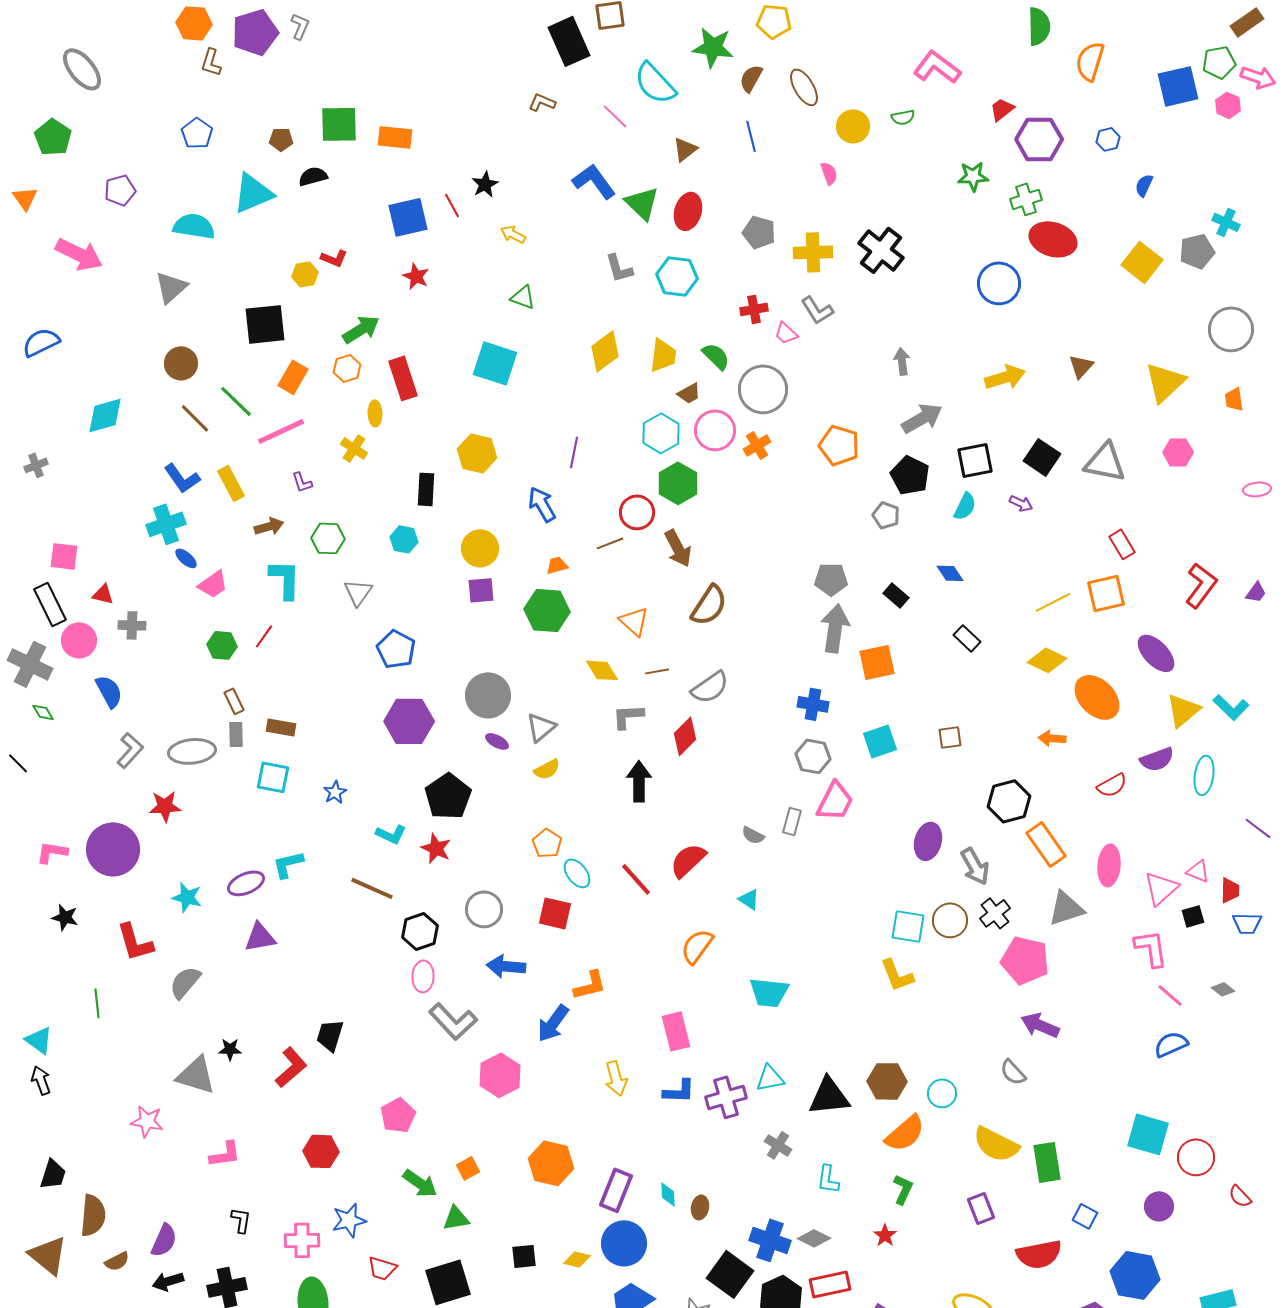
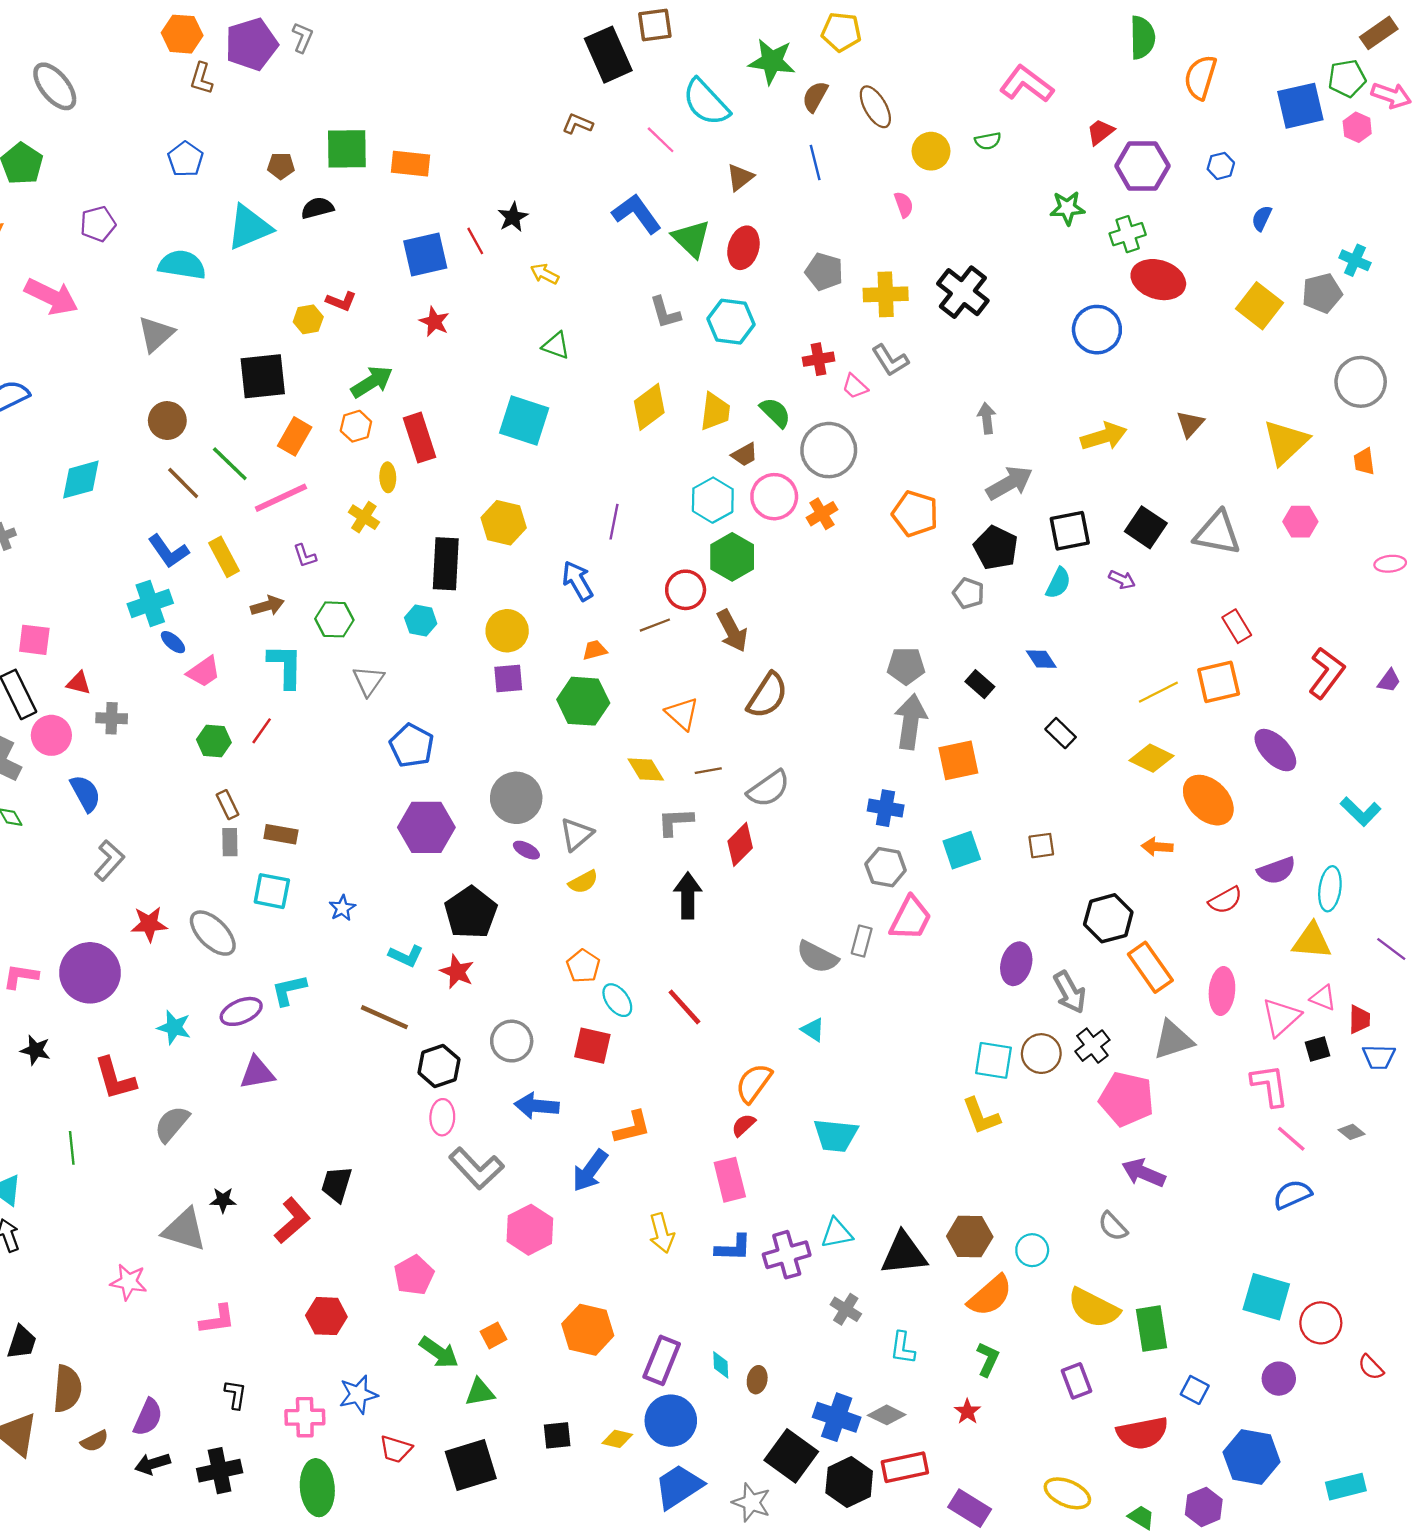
black rectangle: (426, 489) -> (446, 564), size x1.4
yellow triangle: (1183, 710) -> (1312, 941), moved, turned 45
gray ellipse: (192, 751) -> (213, 933), moved, turned 51
gray semicircle: (753, 835) -> (817, 957), size x1.6
red semicircle: (688, 860) -> (743, 1125), moved, size x0.6

